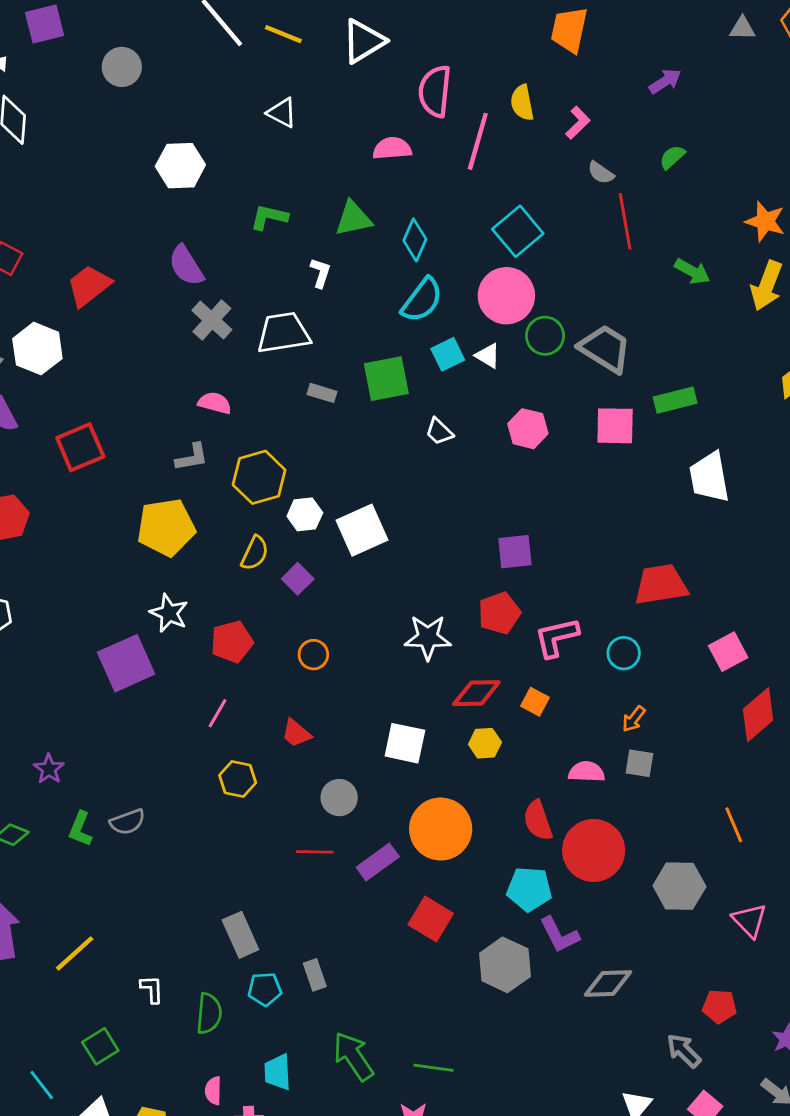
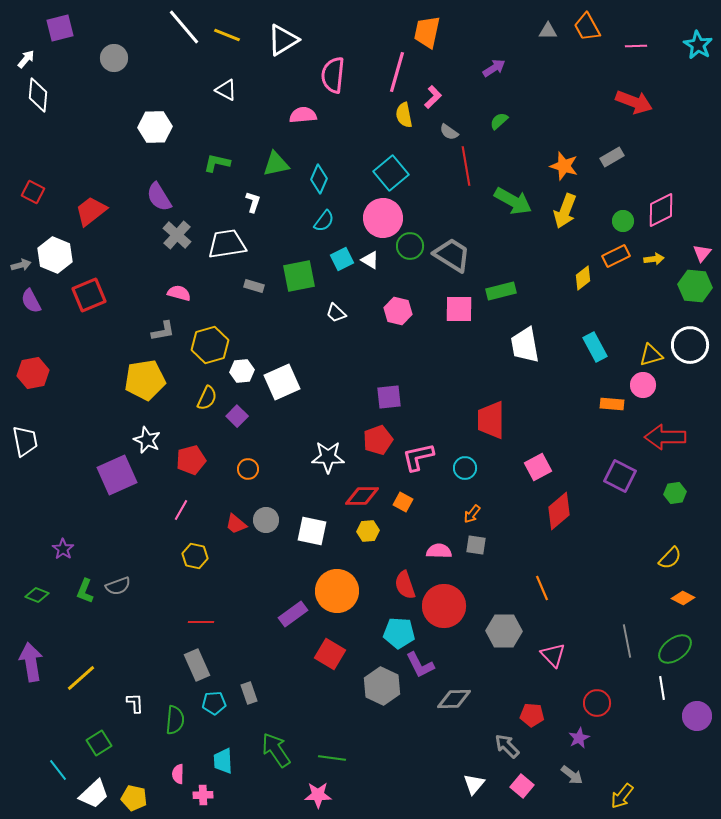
yellow semicircle: (522, 103) -> (404, 115), moved
pink line: (478, 141) -> (397, 72), moved
green arrow: (692, 271) -> (513, 201), size x1.5
cyan semicircle: (422, 300) -> (324, 221), size x0.7
red square: (80, 447) -> (89, 295), moved
red trapezoid: (661, 585) -> (491, 420), turned -81
gray circle: (339, 798) -> (266, 520), moved
red line: (315, 852) -> (201, 622), moved

